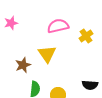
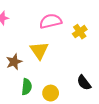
black semicircle: (90, 85) -> (84, 83), turned 49

